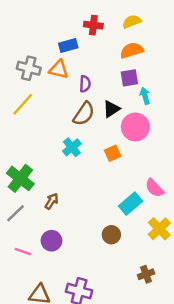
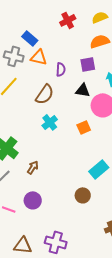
red cross: (93, 25) -> (68, 20), turned -35
blue rectangle: (68, 46) -> (30, 38), moved, turned 56
purple square: (129, 78) -> (88, 64), moved
black triangle: (111, 109) -> (83, 90), turned 42
brown semicircle: (84, 114) -> (45, 94), moved

